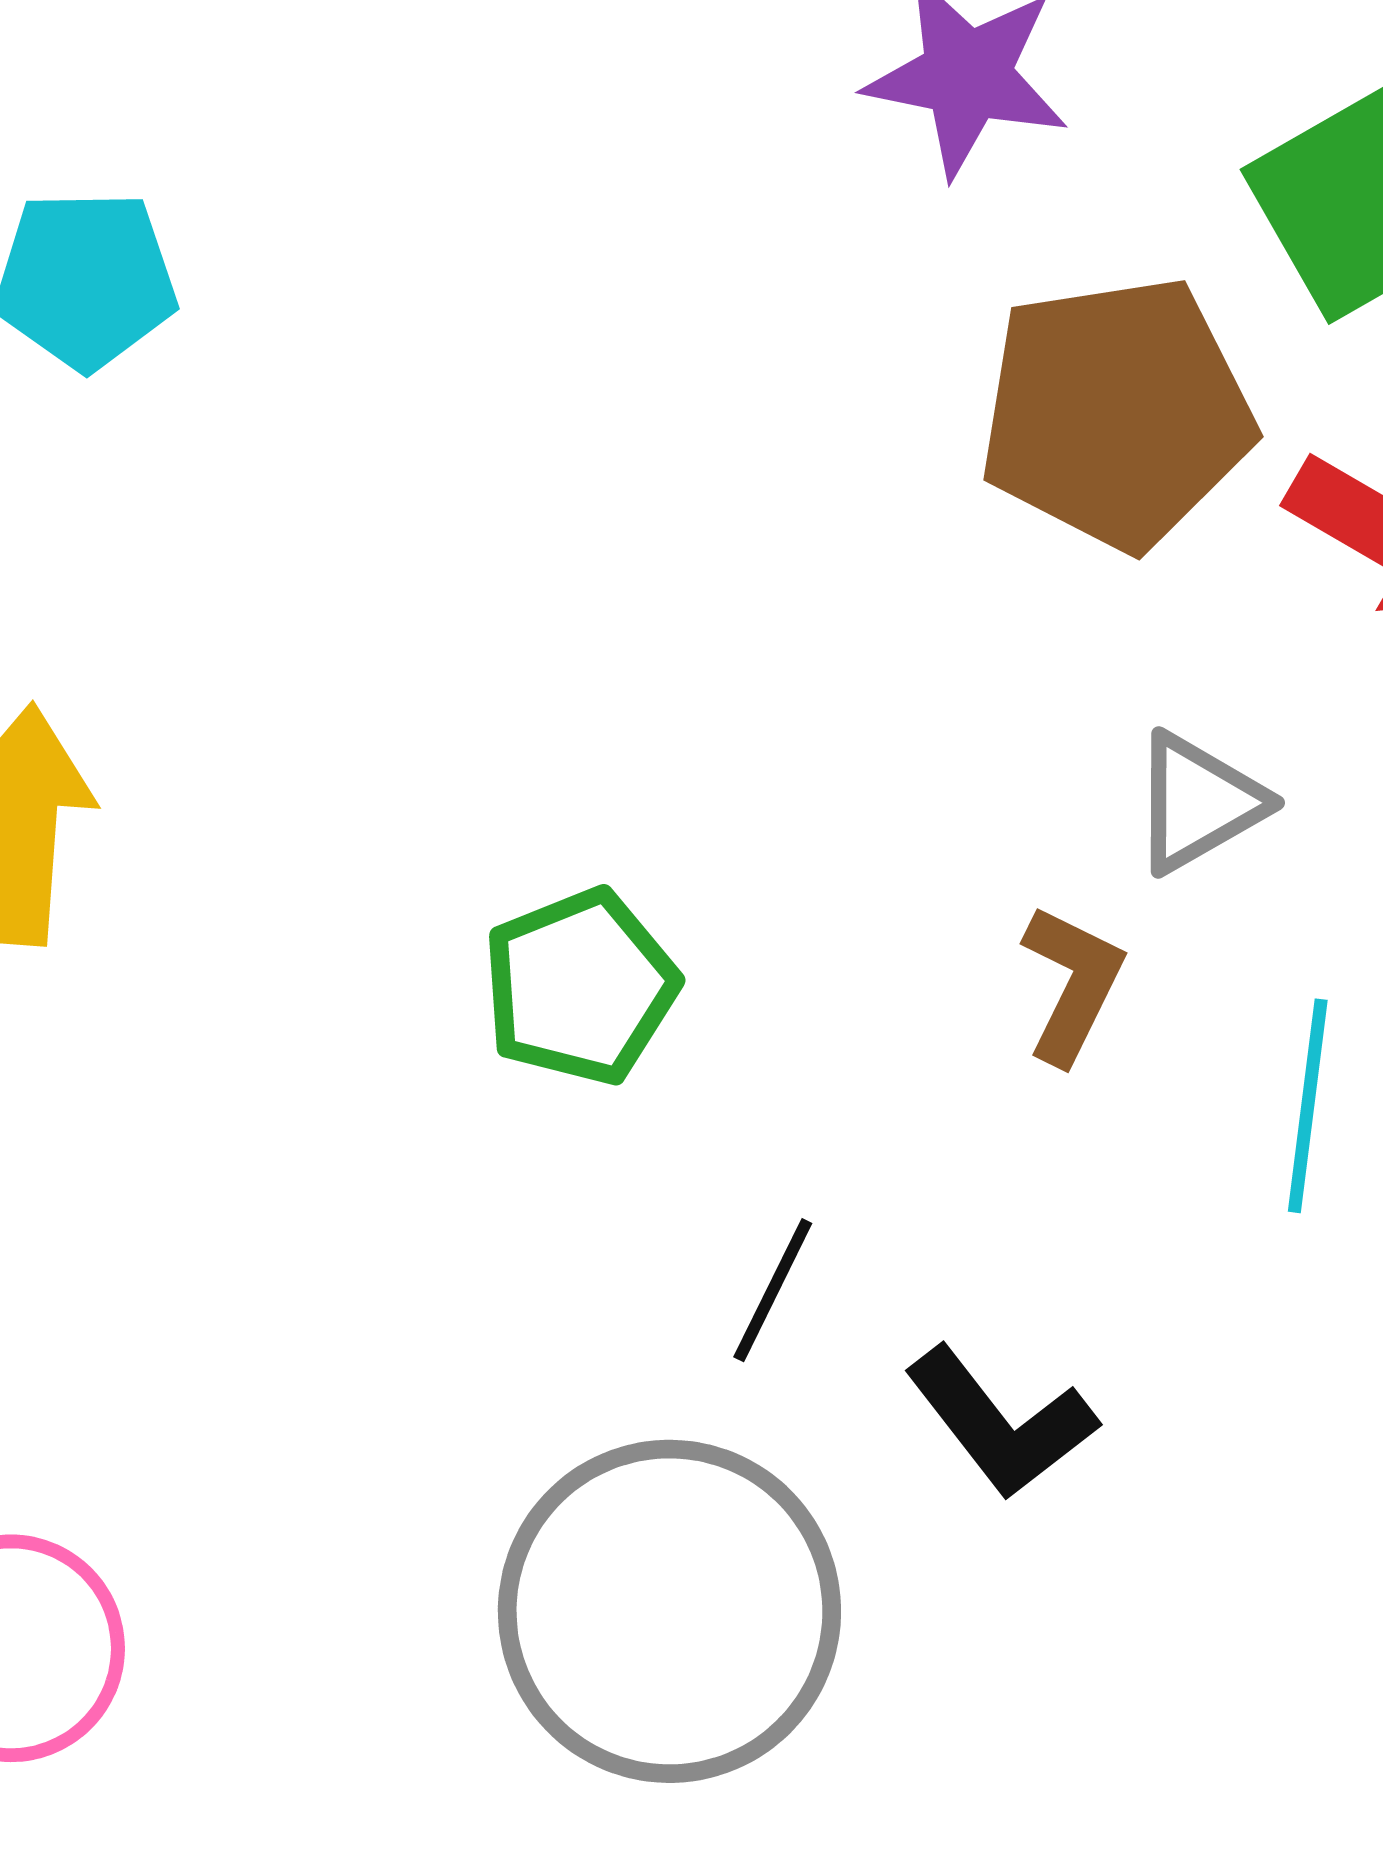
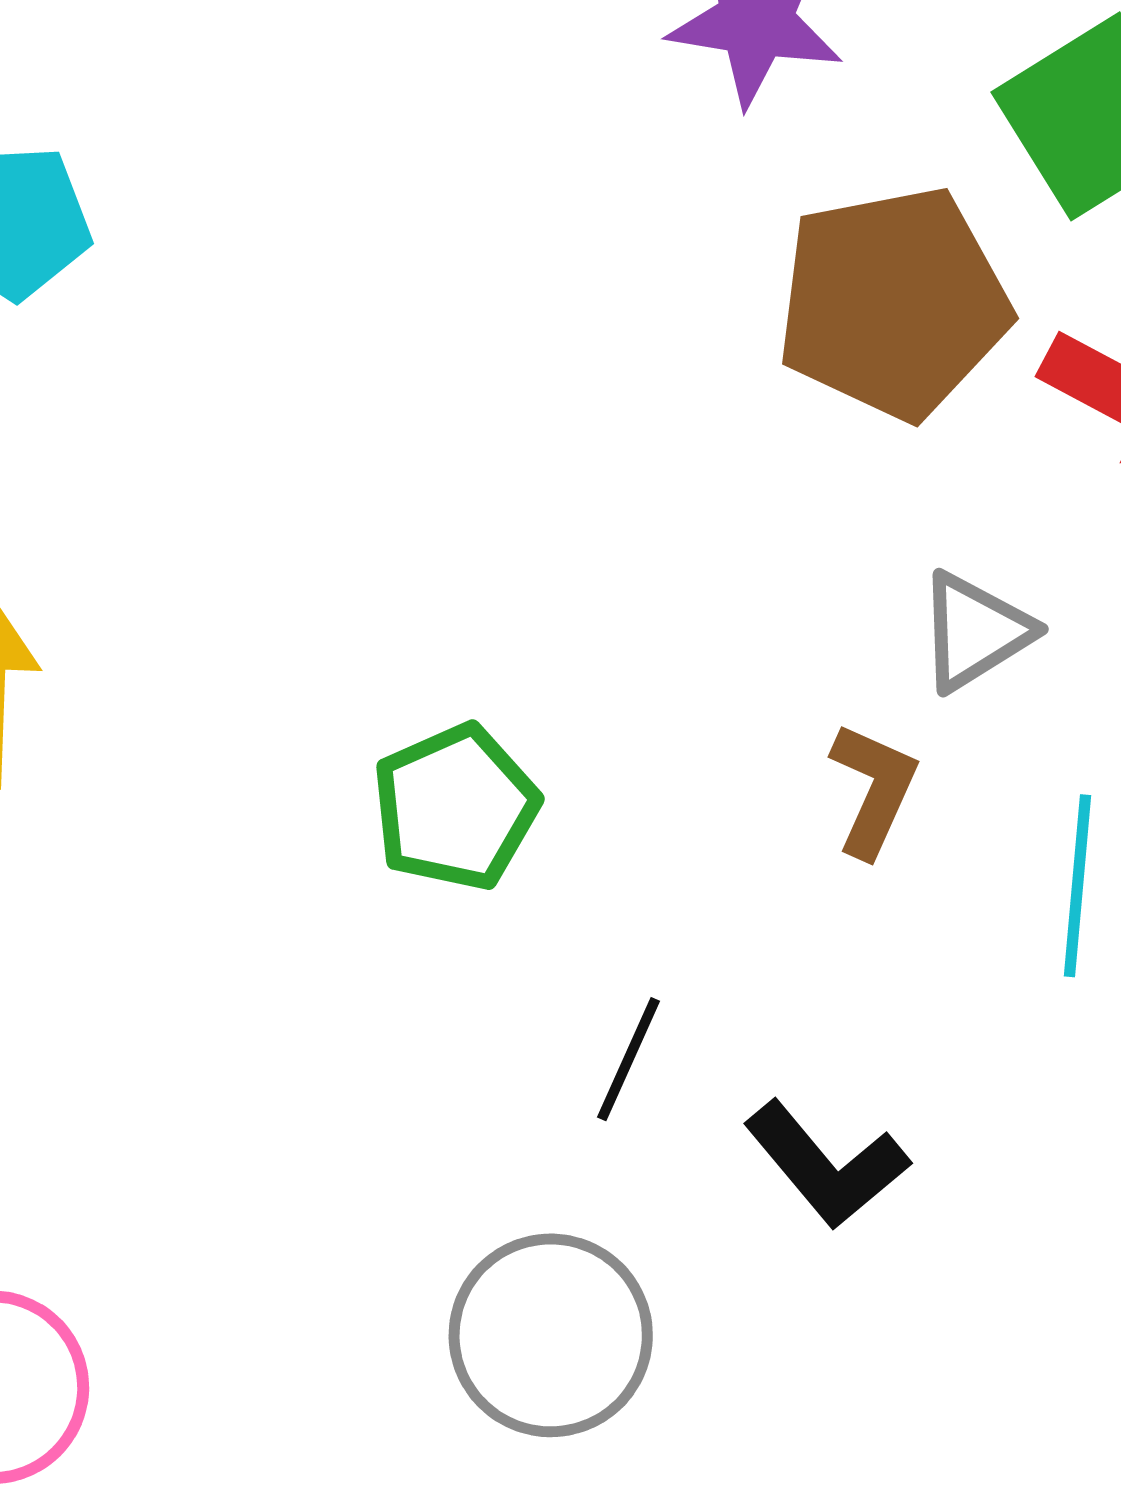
gray circle: (669, 1611) -> (551, 1335), size x0.7

